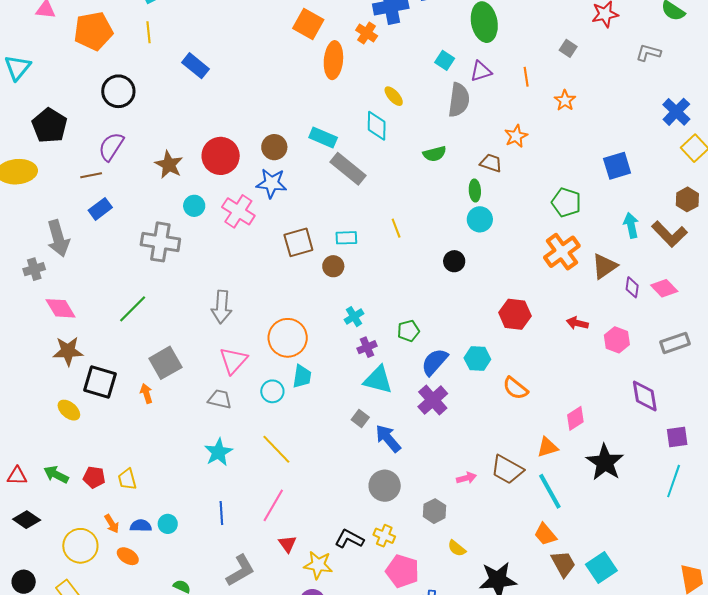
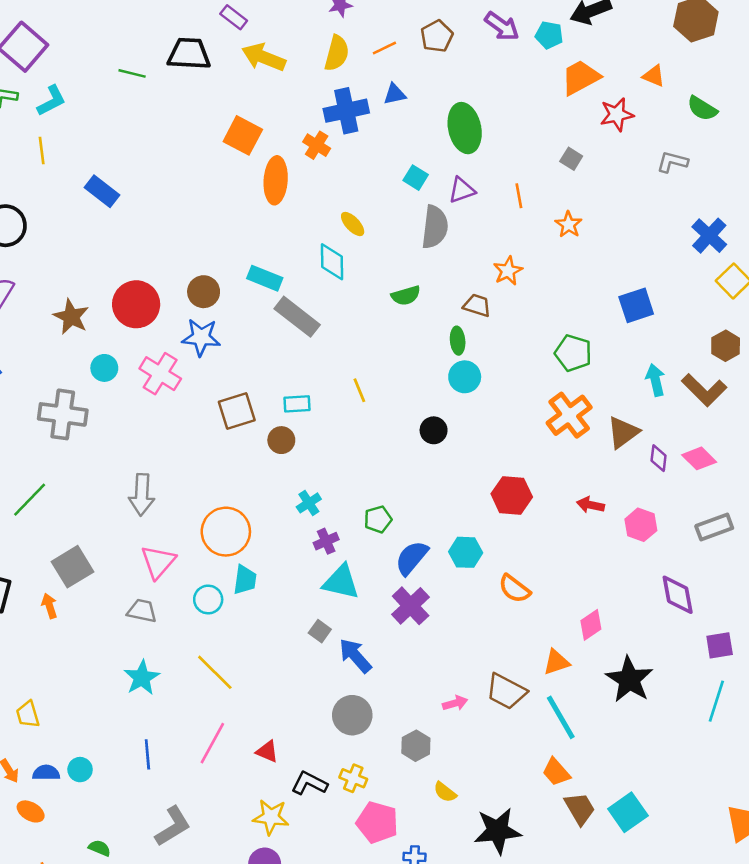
red triangle: (287, 544) -> (267, 752), moved, turned -30

